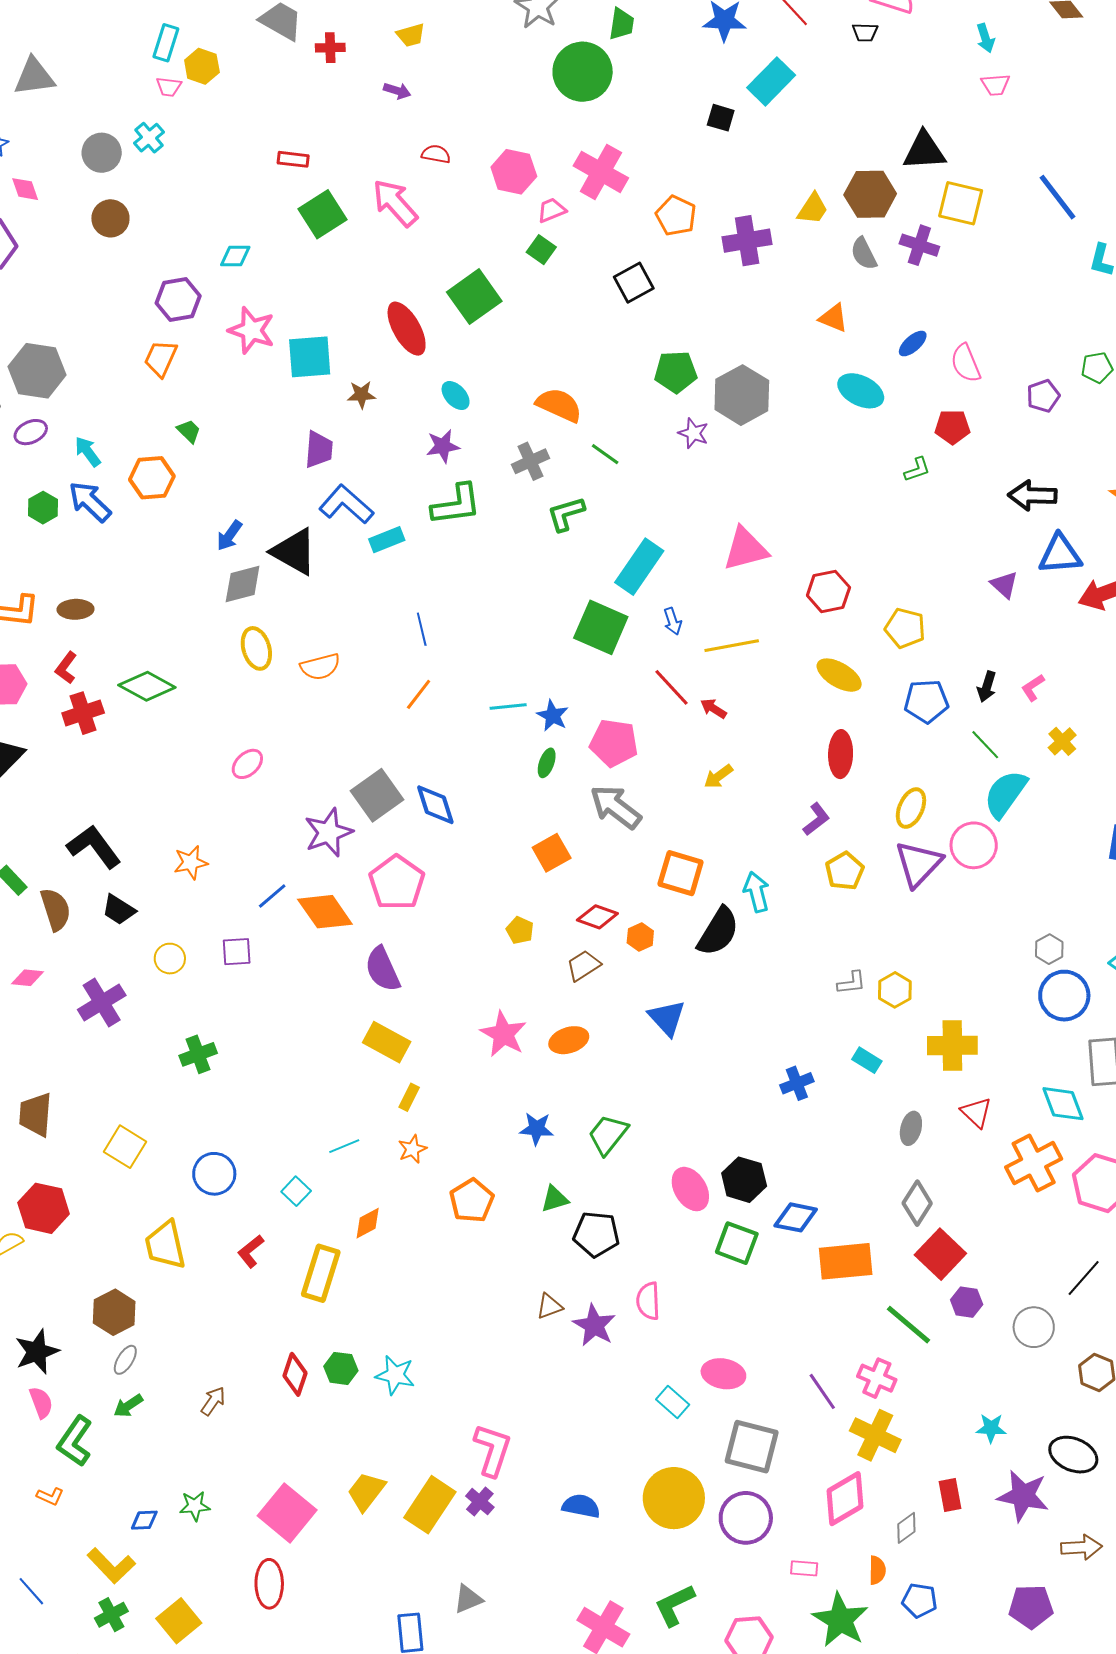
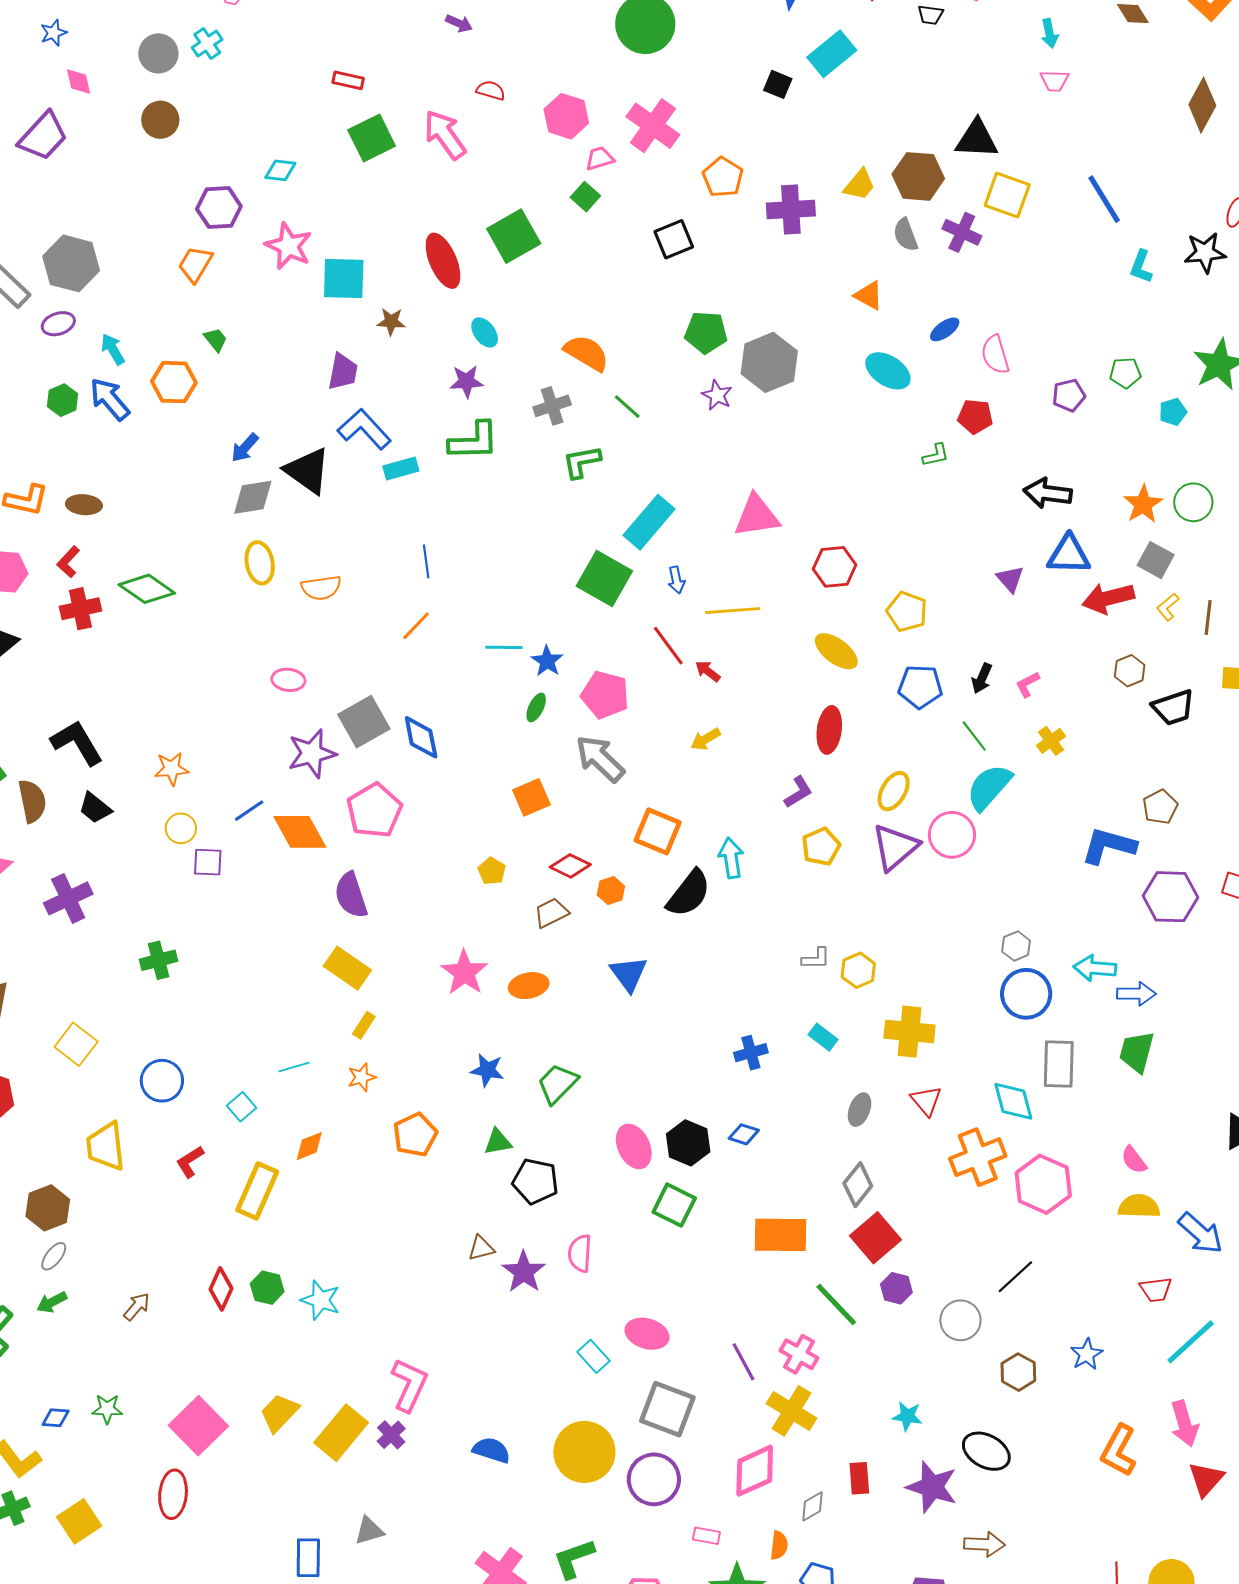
pink ellipse: (247, 764) -> (288, 680), moved, turned 44
yellow circle: (170, 959) -> (181, 828), moved
blue diamond: (796, 1217) -> (744, 1134), moved, size x0.7

